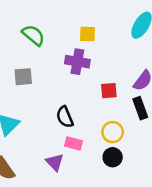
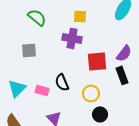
red square: (109, 91) -> (97, 61), size x1.5
yellow circle: (113, 132) -> (91, 93), moved
pink rectangle: (74, 143) -> (42, 90), moved

